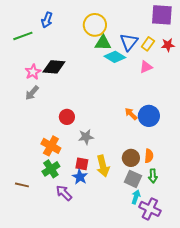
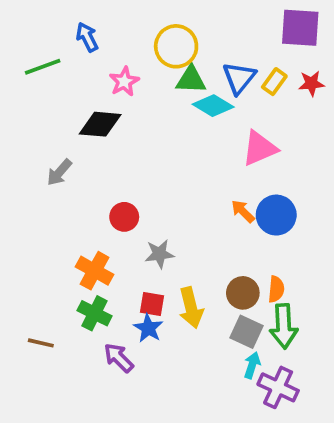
blue arrow: (47, 20) -> (87, 37), turned 133
pink triangle: (146, 67) -> (260, 148), moved, size x1.5
pink star: (33, 72) -> (124, 82), moved
green cross: (51, 169) -> (95, 313), turned -30
green arrow: (153, 176) -> (284, 326), size x1.6

